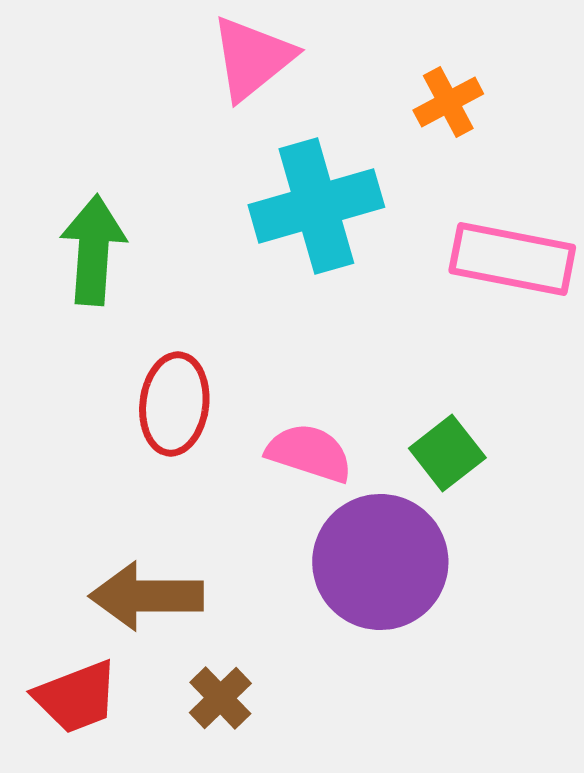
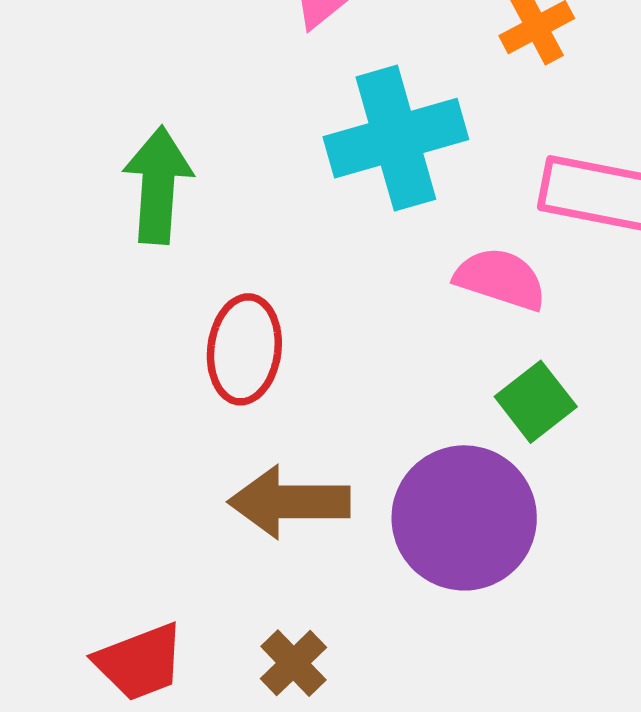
pink semicircle: (309, 453) -> (500, 279), moved
brown arrow: (146, 596) -> (289, 502), moved

